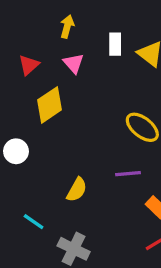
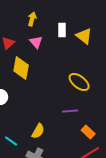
yellow diamond: (50, 105) -> (21, 68), turned -45
yellow semicircle: (77, 190) -> (38, 131), moved

